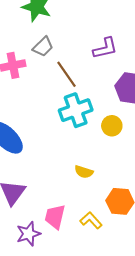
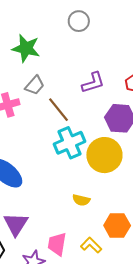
yellow circle: (112, 126) -> (104, 155), size x1.8

